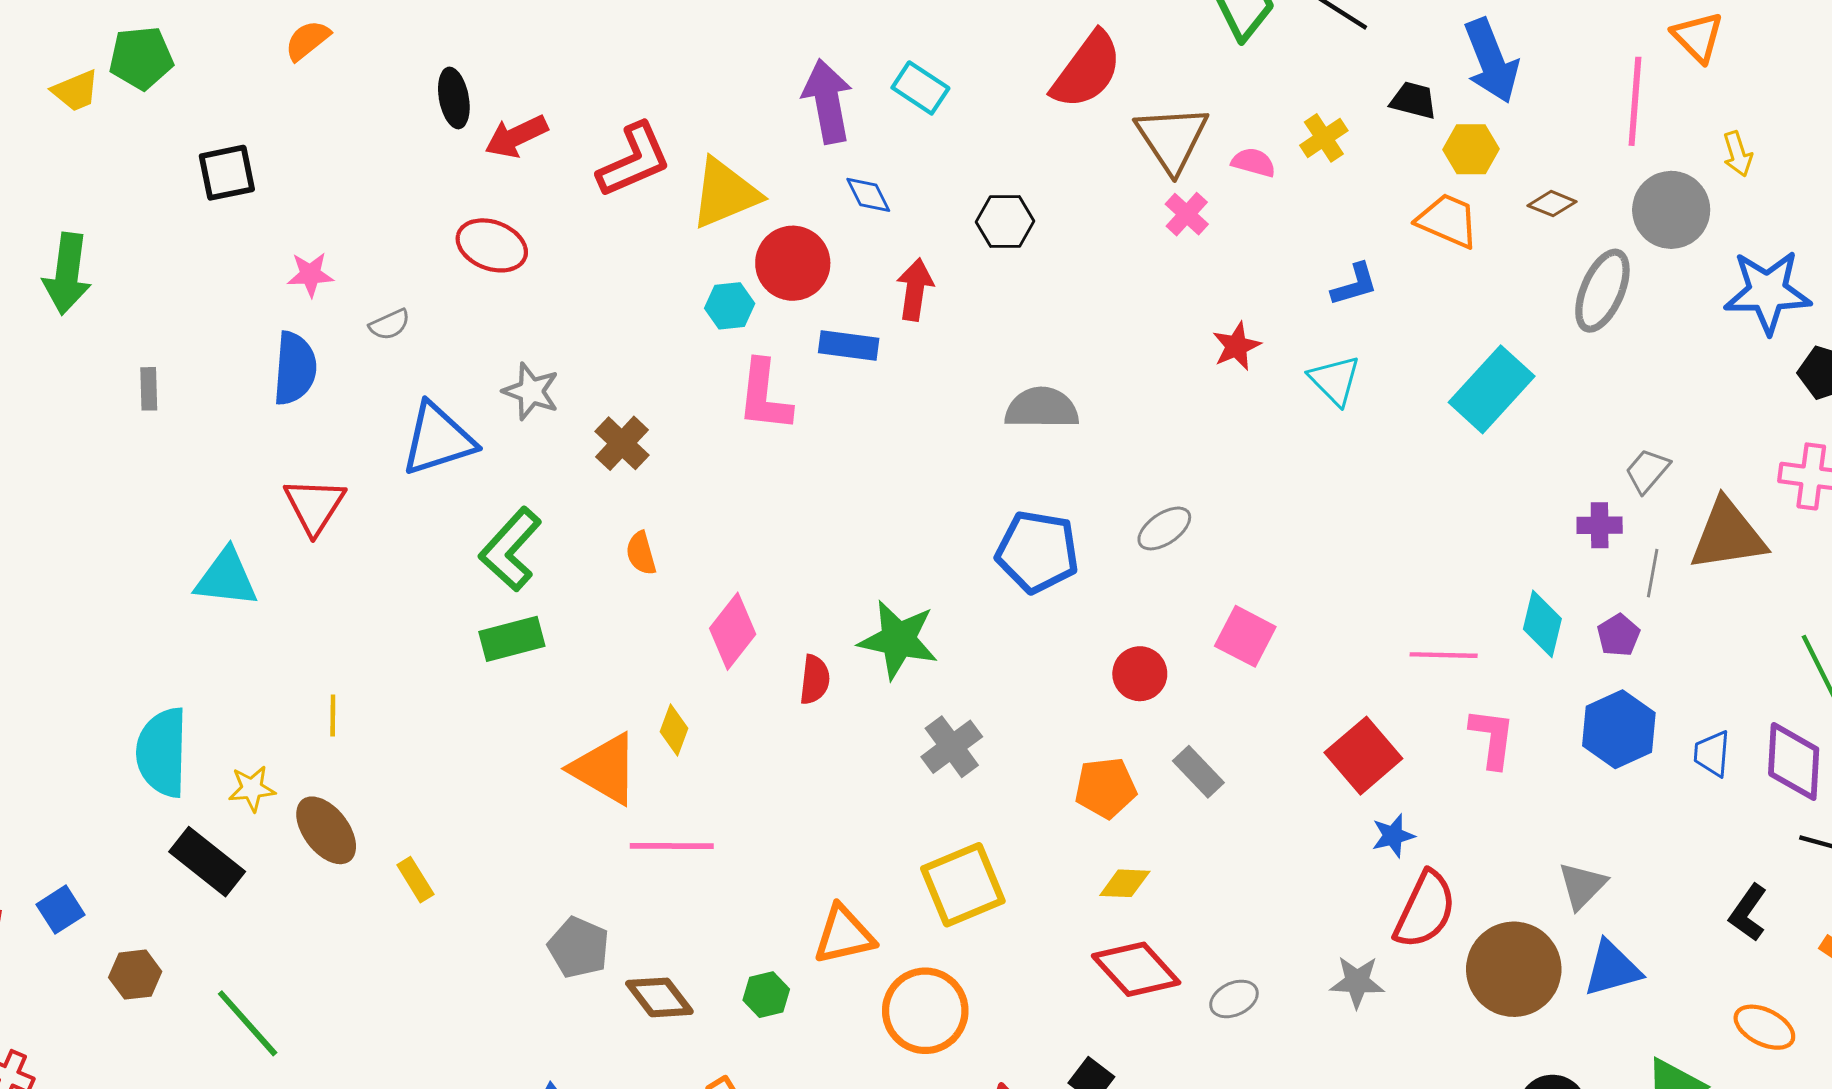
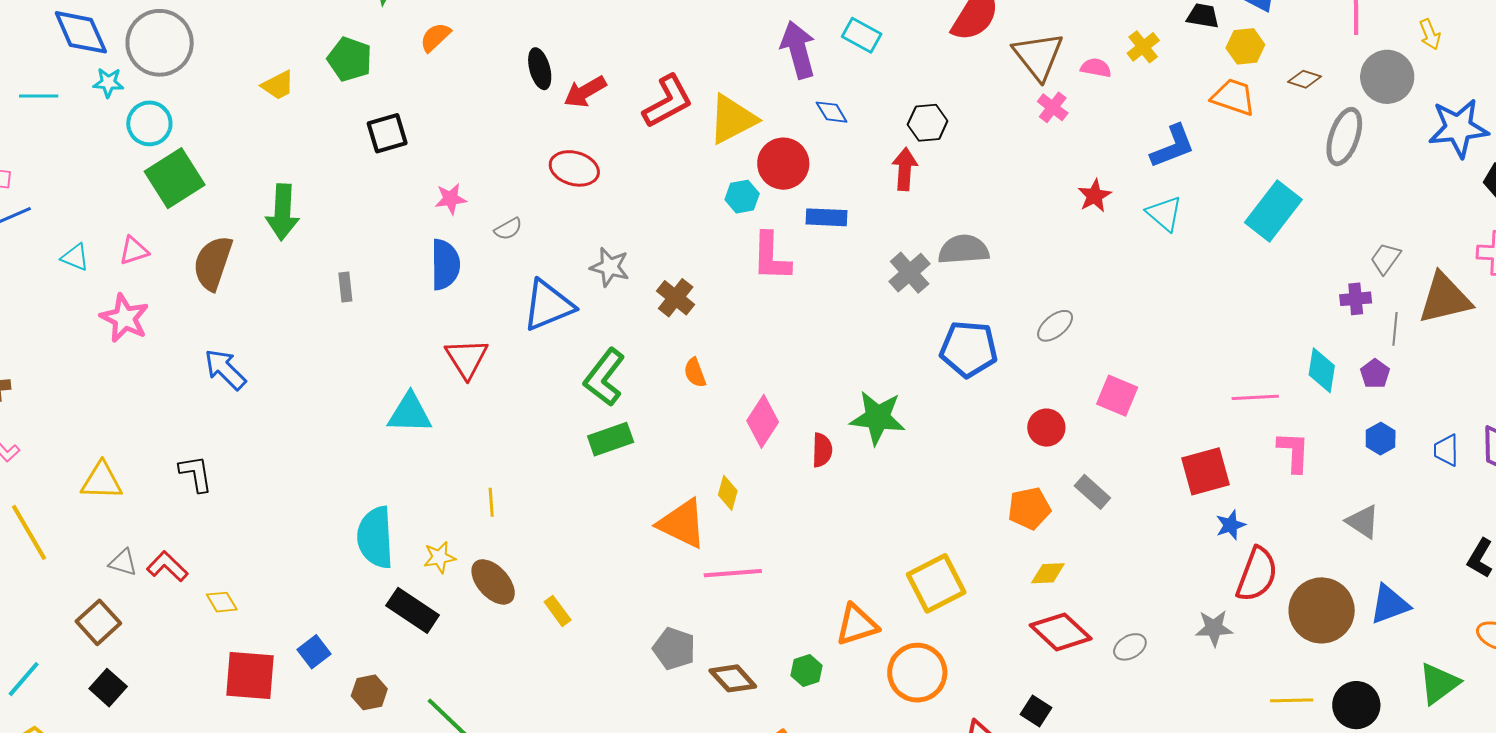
green pentagon: (141, 58) -> (350, 59), moved, turned 30
blue L-shape: (1354, 285) -> (1173, 146), size x1.4
red arrow: (915, 290) -> (905, 169), moved
blue hexagon: (1619, 729) -> (1381, 439), size x0.6
gray cross: (952, 747) -> (910, 273), moved
red square: (1363, 756) -> (1206, 471), turned 30
gray triangle: (1582, 886) -> (1363, 522), moved, turned -36

